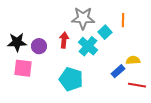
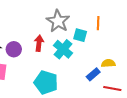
gray star: (83, 18) -> (58, 21), turned 30
cyan square: (105, 32) -> (80, 35), turned -32

